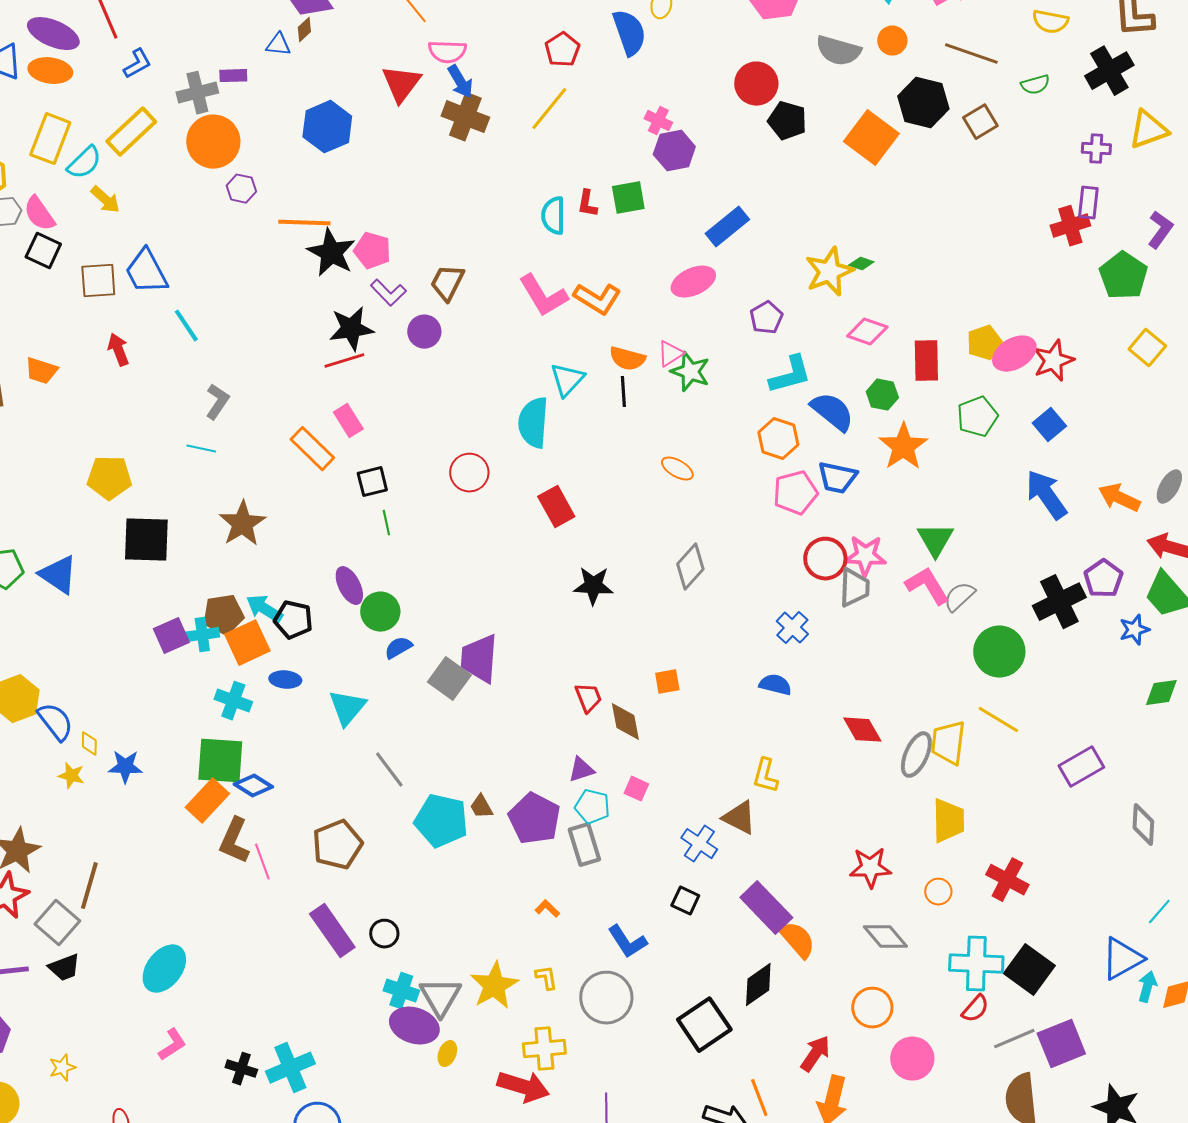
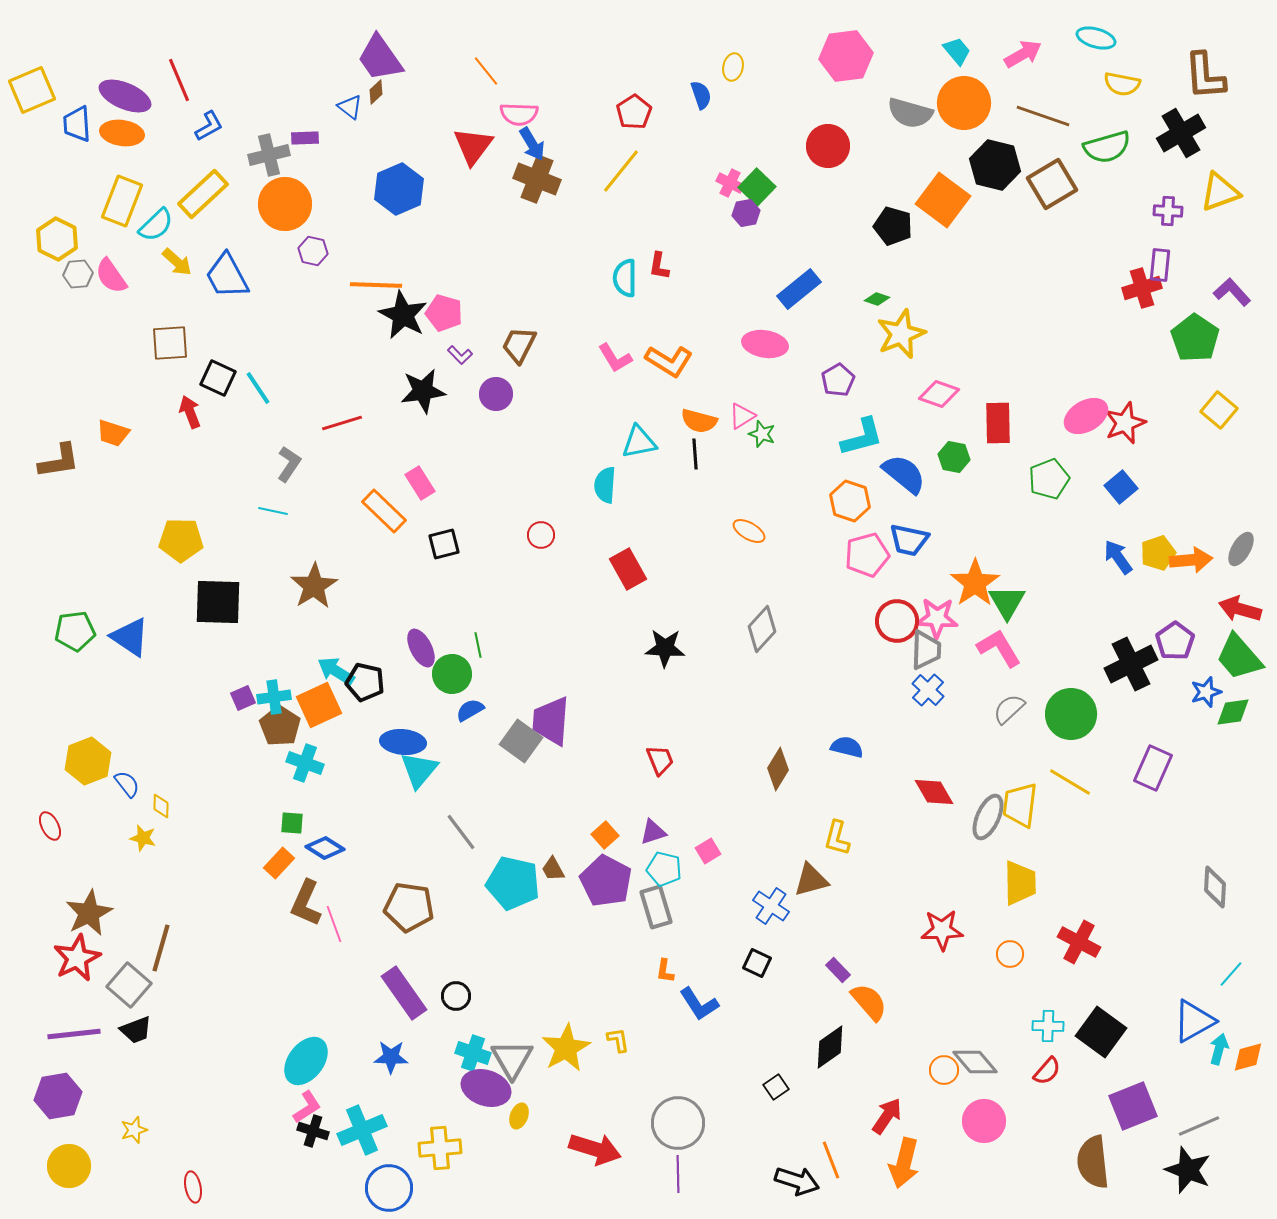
blue semicircle: (629, 33) -> (701, 95), size x0.6
orange circle: (892, 41) -> (964, 103), size x1.8
blue triangle: (278, 45) -> (350, 107), turned 32
green semicircle: (1035, 85) -> (1107, 147), size x1.6
black pentagon: (787, 121) -> (893, 226), moved
brown square: (980, 122) -> (1052, 184), size x1.4
purple hexagon: (674, 151) -> (746, 213), size x0.7
green square: (628, 198) -> (757, 187), moved, turned -36
purple L-shape: (1160, 230) -> (1232, 292), turned -78
black square: (43, 251) -> (218, 378), moved
green diamond: (861, 264) -> (877, 299), moved
blue trapezoid: (146, 272) -> (227, 276), moved
pink ellipse: (693, 282) -> (765, 344), turned 33
purple L-shape: (388, 293) -> (460, 355), size x0.7
pink L-shape: (543, 296) -> (615, 358), size x0.7
yellow pentagon: (984, 343) -> (1158, 553), moved
red line: (344, 361) -> (342, 423), moved
green star: (690, 372) -> (762, 434), size x0.7
cyan triangle: (567, 380) -> (639, 442), turned 36
cyan semicircle: (533, 423) -> (605, 485), size x0.7
orange star: (903, 447) -> (975, 583), moved
red circle: (469, 473) -> (541, 535), size x0.7
blue arrow: (1046, 495) -> (1118, 557), size x0.7
orange arrow: (1119, 498) -> (1191, 560), turned 150
green line: (386, 523) -> (478, 645), moved
gray semicircle: (959, 597) -> (1009, 709), moved
brown pentagon: (223, 615) -> (280, 726), moved, turned -30
blue cross: (792, 628) -> (928, 690), moved
purple square: (171, 636) -> (243, 698), size x0.7
blue ellipse: (285, 680) -> (403, 742), moved, size x1.4
orange square: (667, 682) -> (605, 835), moved, turned -32
green diamond: (1161, 693) -> (1233, 712), moved
blue semicircle: (55, 722) -> (127, 784), size x0.7
brown diamond: (625, 722) -> (778, 769), moved, turned 42
green square: (220, 761) -> (292, 823), size x0.5
blue star: (125, 767) -> (391, 1057), moved
purple rectangle: (1081, 767) -> (1153, 768), moved, turned -36
pink square: (636, 789) -> (708, 851), turned 35
orange rectangle: (207, 801) -> (279, 863), size x0.7
brown triangle: (739, 818) -> (811, 880), turned -42
brown pentagon: (337, 845) -> (409, 907), turned 30
purple rectangle: (766, 908) -> (838, 970), size x0.5
orange L-shape: (547, 909) -> (665, 971), moved, turned -125
gray diamond: (885, 937) -> (975, 1062), moved
cyan cross: (976, 964) -> (1048, 1026), size x0.6
cyan ellipse: (164, 969) -> (306, 1061), moved
gray circle: (606, 998) -> (678, 1123), moved
orange circle: (872, 1008) -> (944, 1070), size x0.7
black square: (704, 1025) -> (776, 1087), size x0.5
gray line: (1014, 1039) -> (1199, 1126), moved
pink L-shape: (172, 1045) -> (307, 1107), moved
yellow cross: (544, 1049) -> (440, 1148), moved

